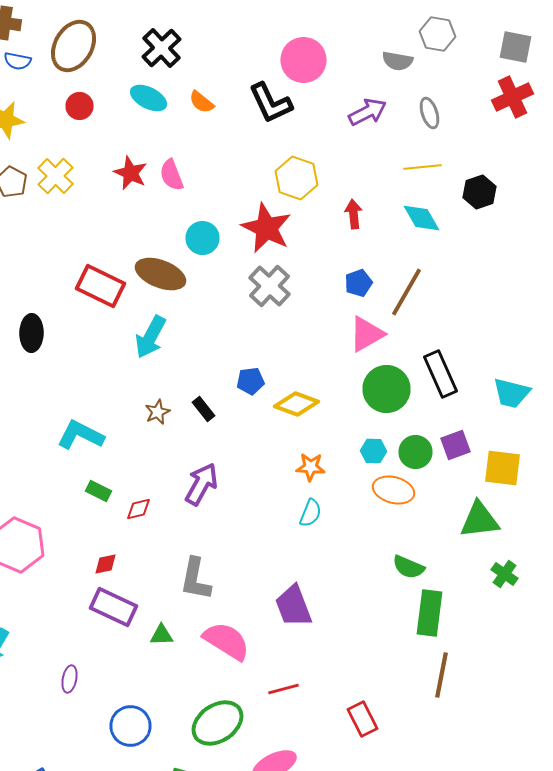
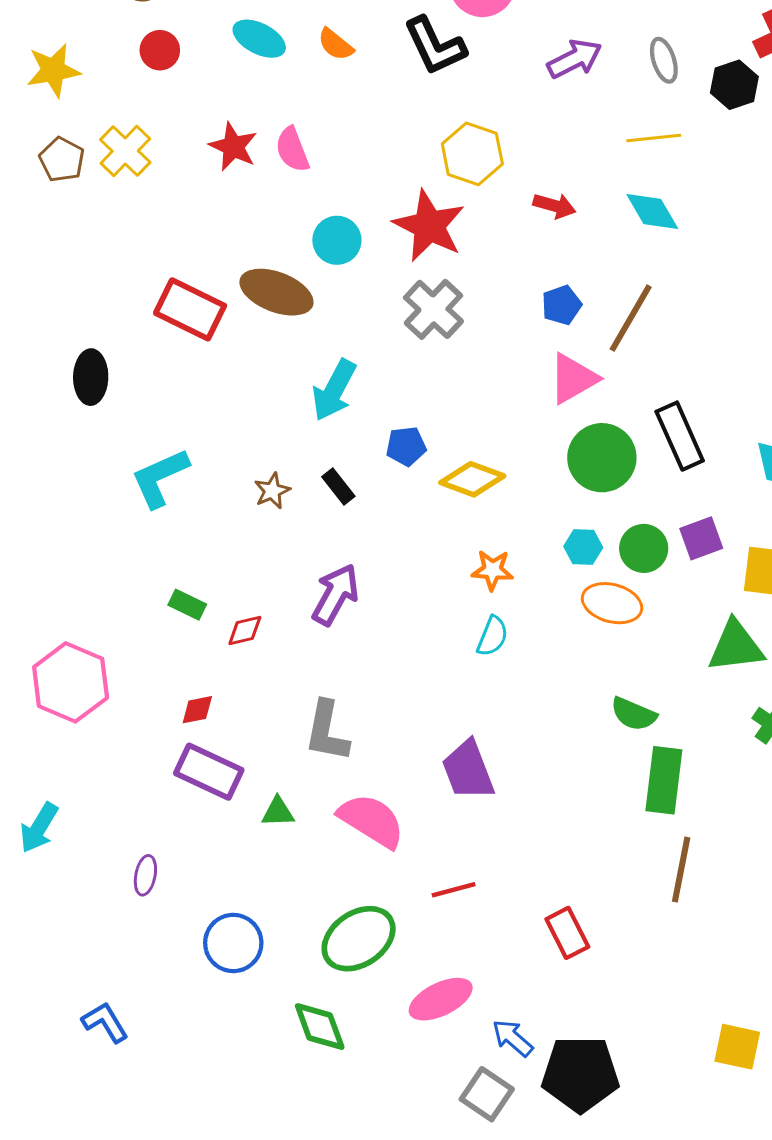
black hexagon: (480, 192) -> (734, 85), moved
red arrow: (354, 214) -> (554, 206), turned 112
cyan arrow: (150, 337) -> (334, 390), moved
cyan L-shape: (80, 435) -> (160, 478), moved, turned -51

